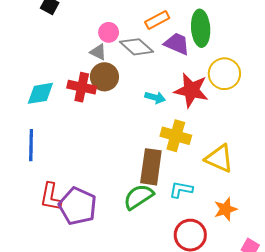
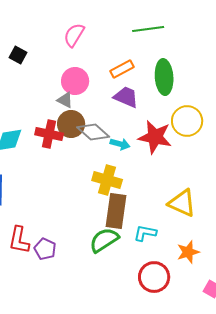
pink circle: (109, 32) -> (75, 81), size x1.4
purple trapezoid: (177, 44) -> (126, 97), moved
gray diamond: (137, 47) -> (93, 132), moved
yellow cross: (176, 136) -> (107, 180), moved
purple pentagon: (78, 206) -> (45, 249), size x0.6

